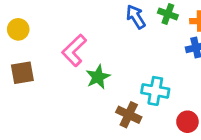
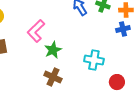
brown cross: (129, 115) -> (53, 77), moved

